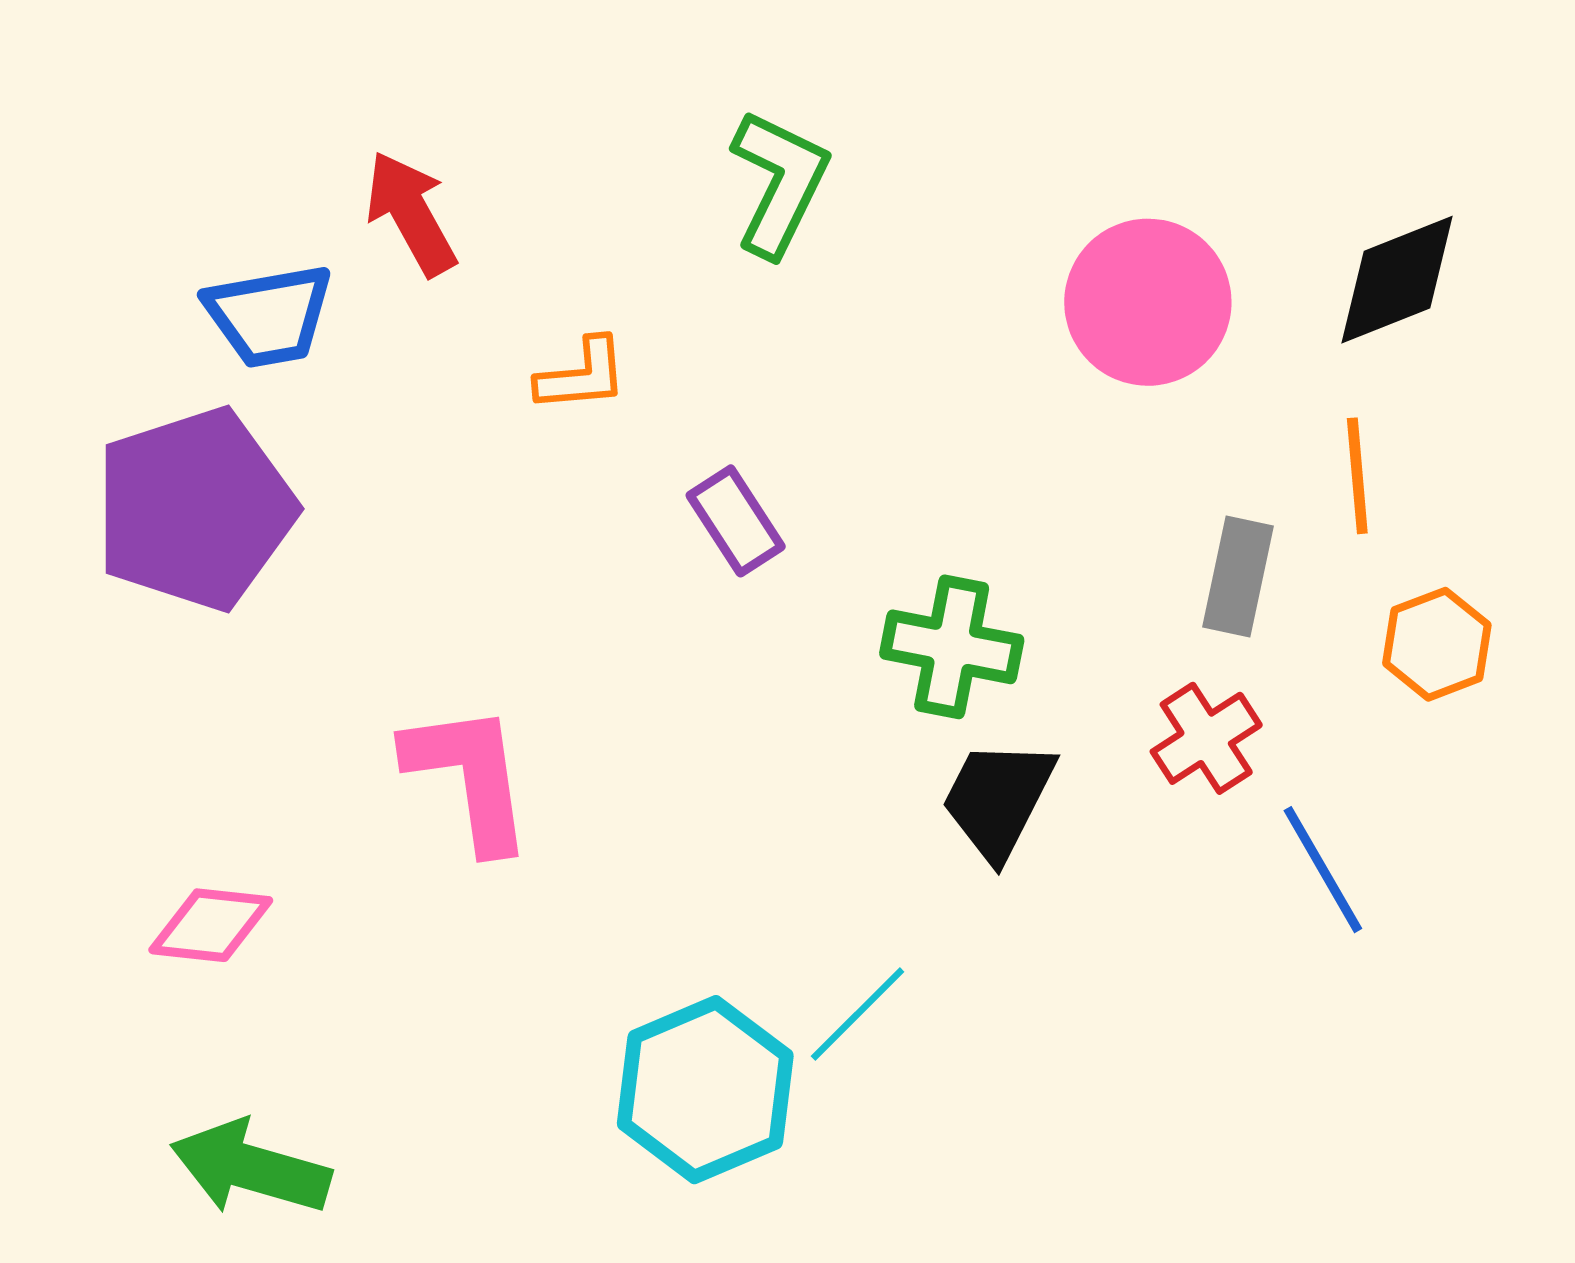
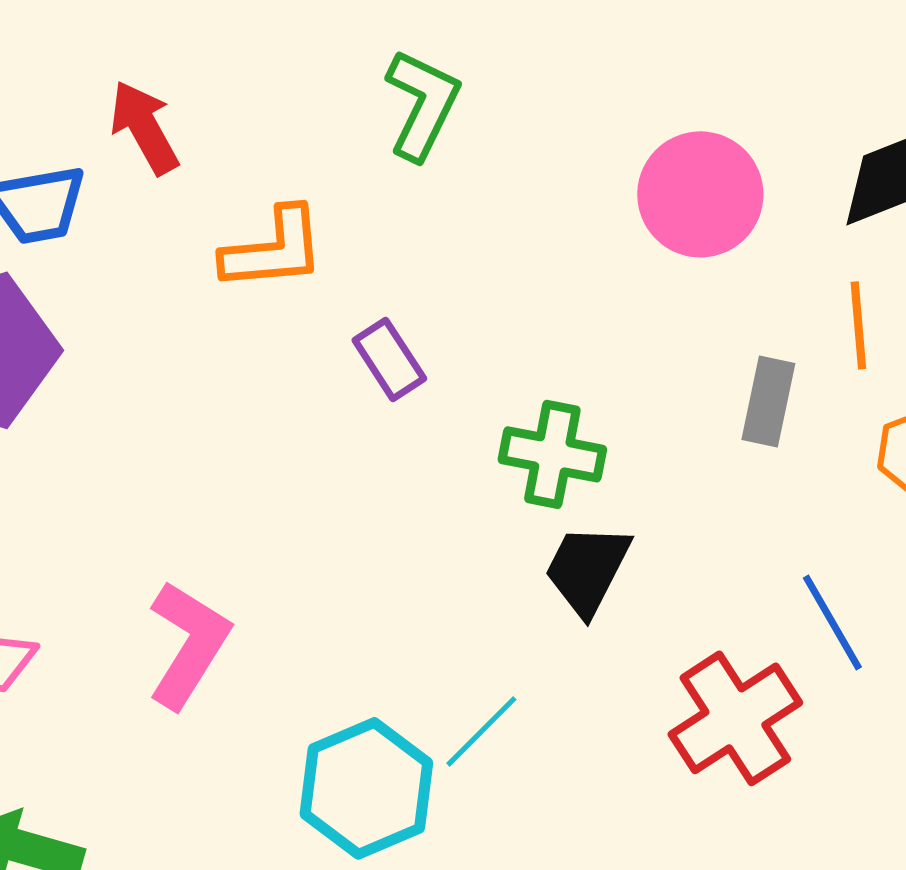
orange L-shape: (582, 375) -> (273, 249), size x1.5
red cross: (1206, 738) -> (735, 718), moved, size x1.6
pink L-shape: (469, 777) -> (188, 644), moved, turned 40

